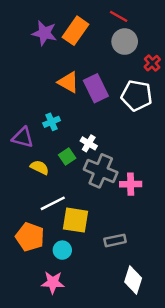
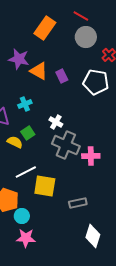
purple star: (44, 33) -> (19, 59), moved
purple rectangle: (96, 88) -> (62, 76), size x0.6
green square: (67, 157) -> (28, 133), moved
cyan circle: (62, 250) -> (22, 216), moved

